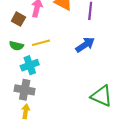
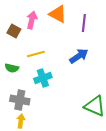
green semicircle: (16, 46) -> (12, 68), moved
cyan cross: (30, 65) -> (43, 78), moved

